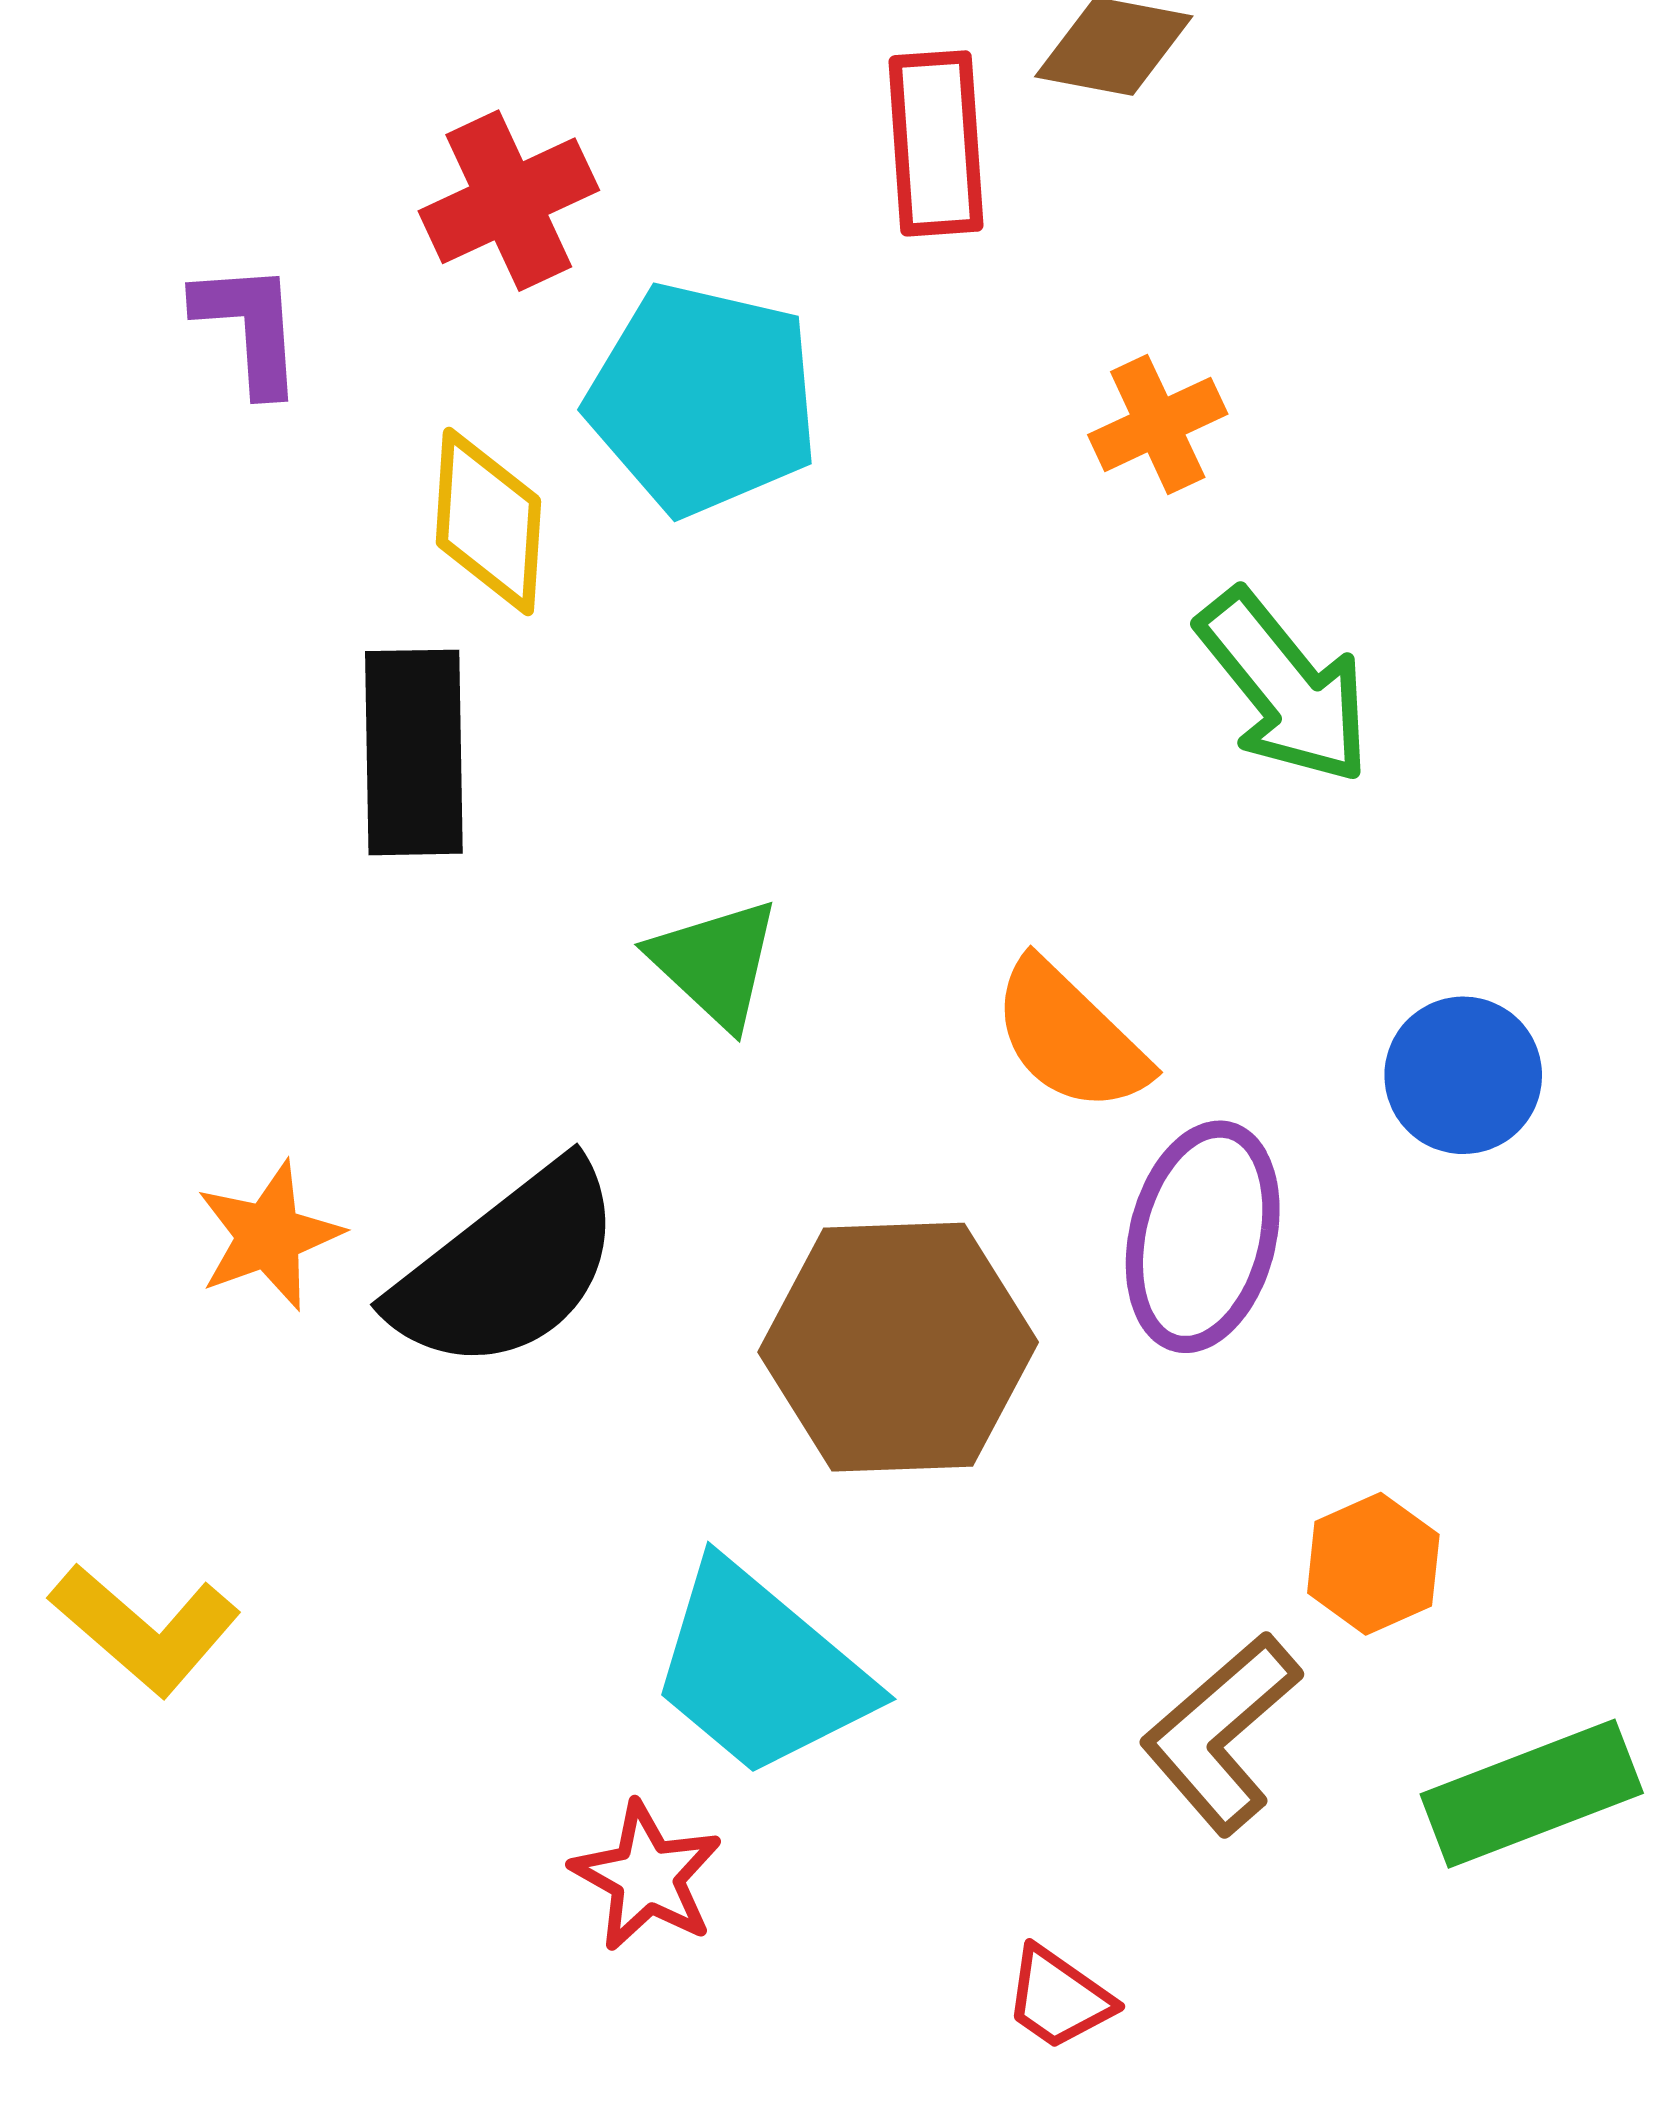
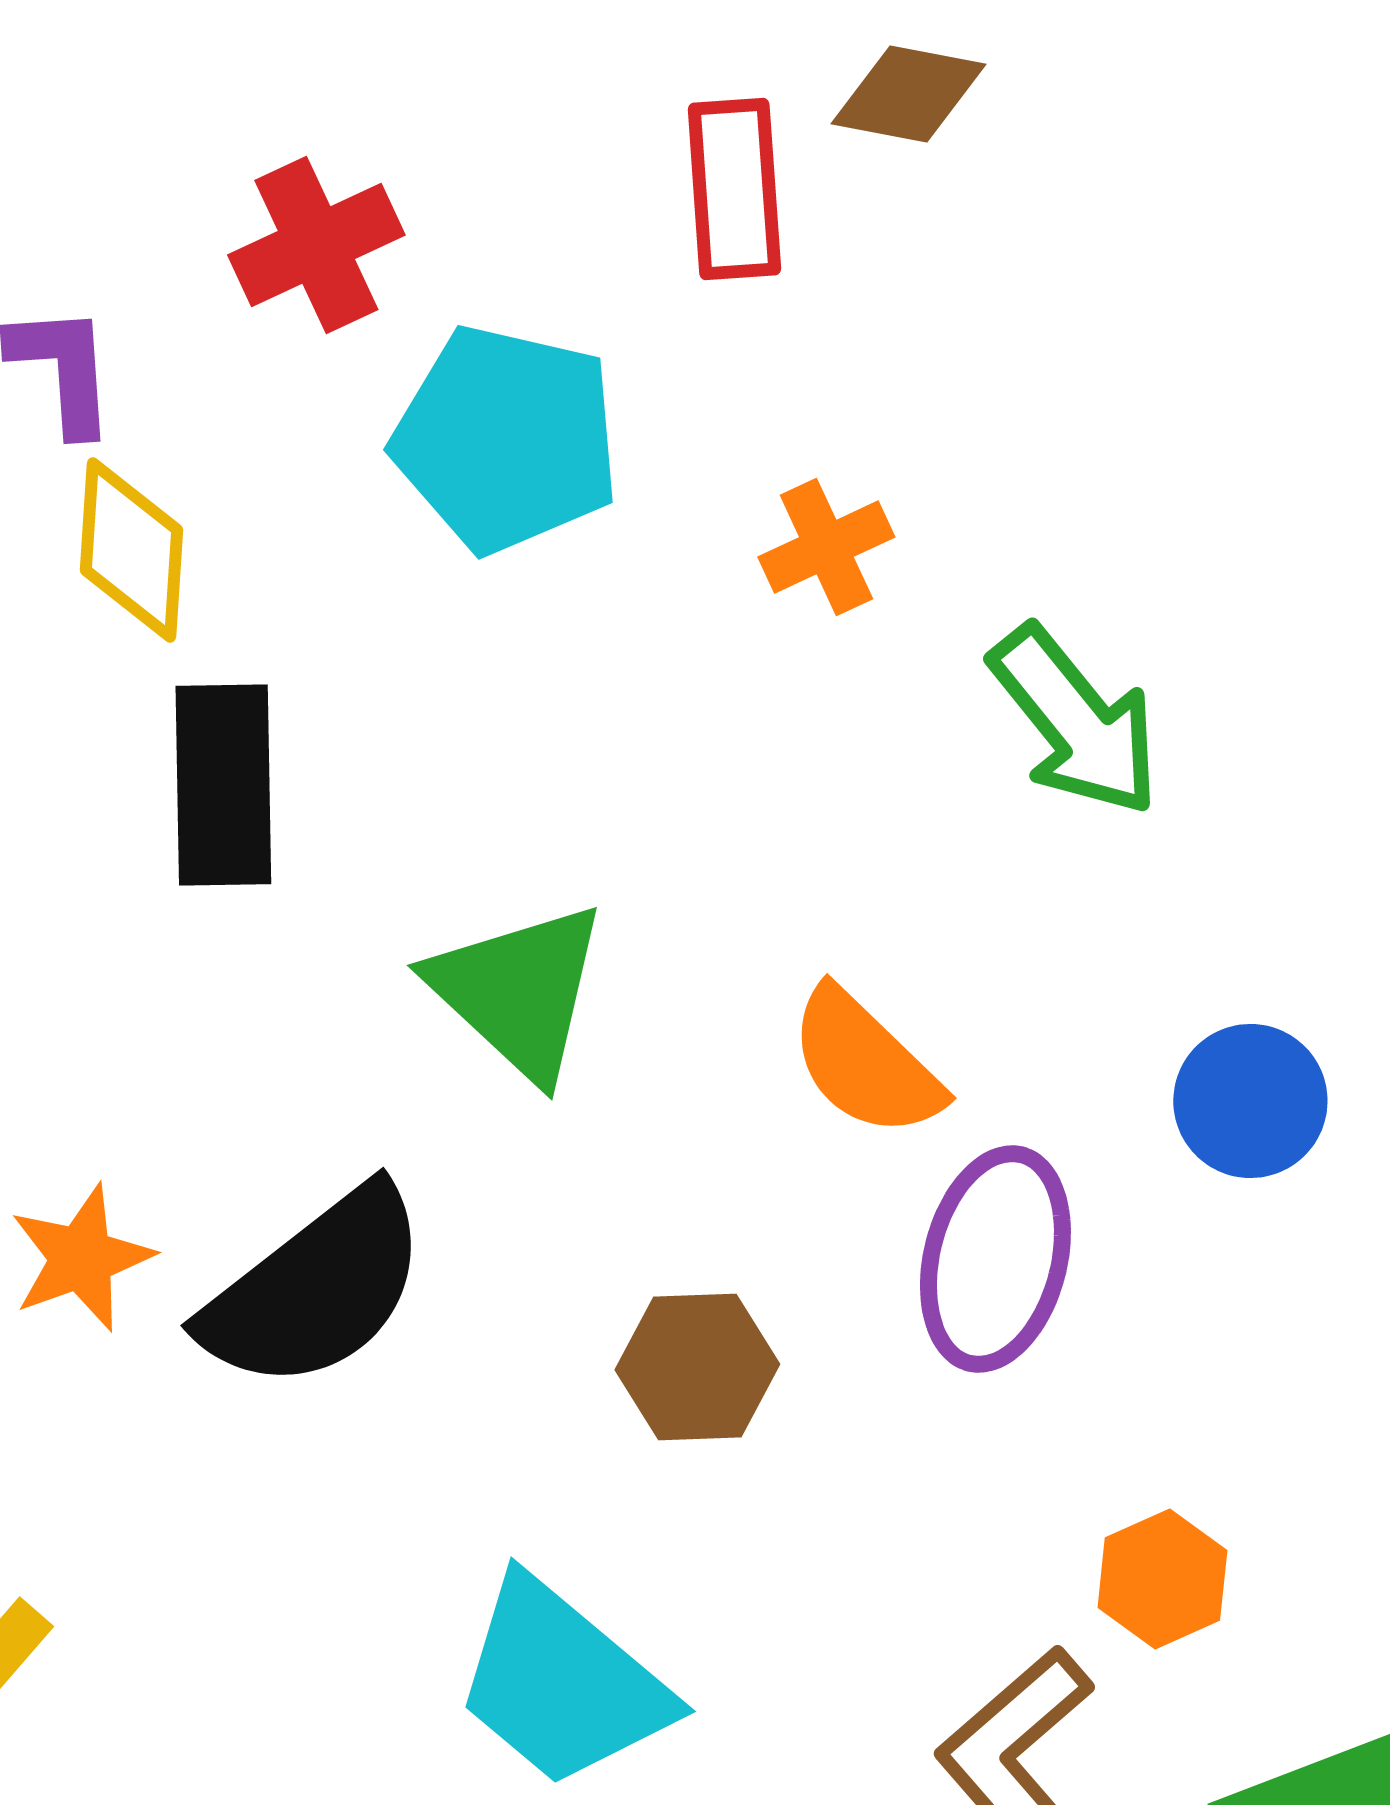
orange cross: (1158, 424) -> (826, 547), moved
yellow diamond: (488, 522) -> (131, 550), moved
green triangle: (715, 963) -> (518, 991), size x1.4
brown hexagon: (898, 1347) -> (697, 1367), size x0.6

